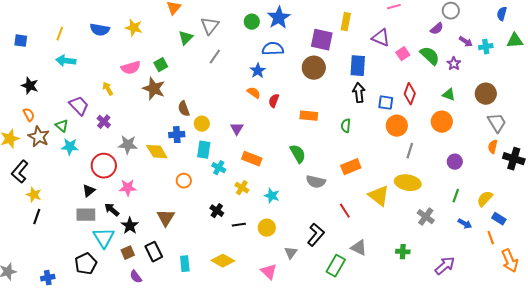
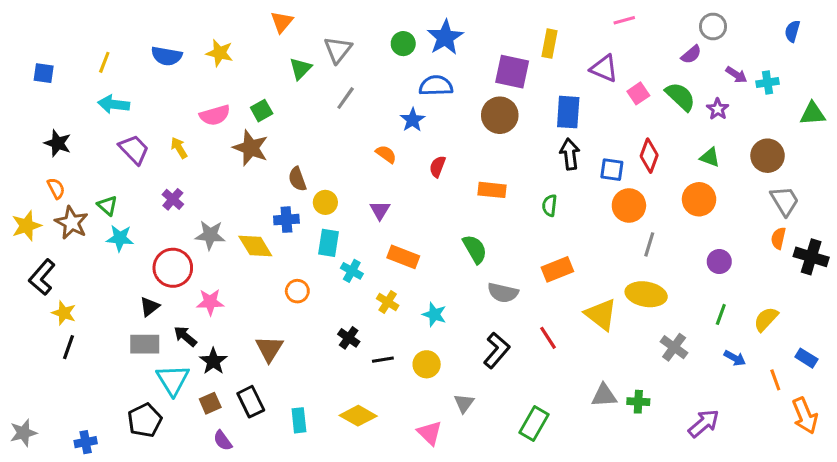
green triangle: (515, 41) -> (813, 114), moved
orange semicircle: (254, 93) -> (386, 154), moved
purple trapezoid: (79, 106) -> (134, 149), moved
blue rectangle: (499, 219) -> (806, 358), moved
black L-shape: (316, 235) -> (497, 350), moved
gray triangle: (359, 248) -> (604, 395), moved, turned -30

